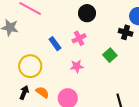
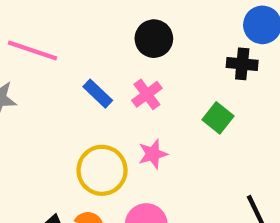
blue rectangle: (55, 44) -> (98, 94), moved
yellow circle: (30, 66) -> (102, 170), moved

